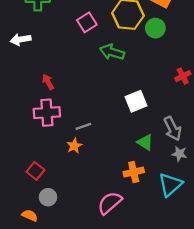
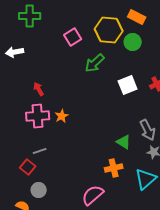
green arrow: (112, 52) -> (95, 63), turned -60
white square: (136, 101) -> (128, 85), moved
gray line: (83, 126) -> (40, 151), moved
orange star: (74, 146) -> (62, 116), moved

